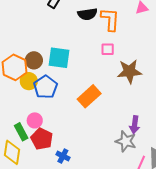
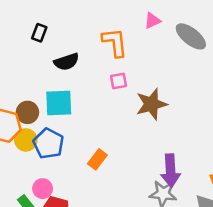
black semicircle: (87, 14) -> (66, 62), moved
orange rectangle: (89, 96) -> (97, 159), moved, size x0.7
purple arrow: (135, 125) -> (170, 171), size x1.4

